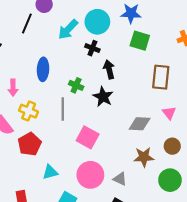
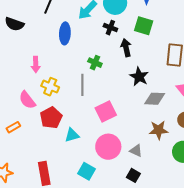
green square: (140, 41) -> (144, 26), moved
blue ellipse: (43, 69) -> (65, 33), moved
black star: (103, 97) -> (139, 77), moved
pink square: (88, 137) -> (106, 111), turned 35
cyan triangle: (50, 172) -> (72, 135), moved

